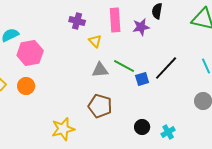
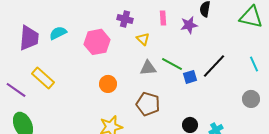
pink rectangle: (115, 20) -> (163, 18), size x0.6
pink hexagon: (30, 53) -> (97, 42), moved
orange circle: (26, 86) -> (108, 84), moved

